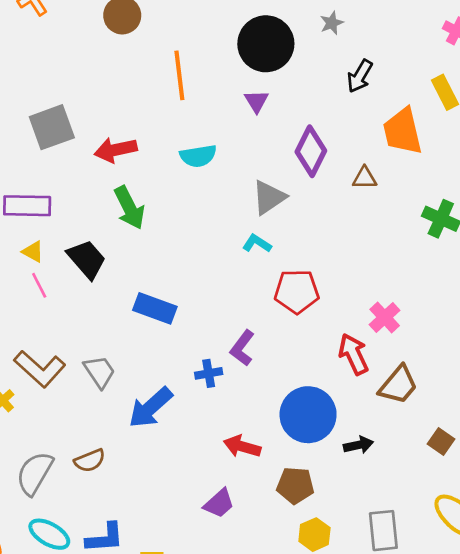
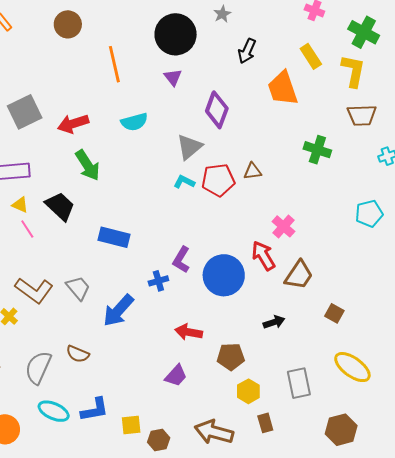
brown triangle: (365, 178) -> (253, 171), moved
red pentagon: (297, 291) -> (218, 180), moved
blue circle: (308, 415) -> (224, 275), moved
brown semicircle: (90, 461) -> (78, 354), turned 50

